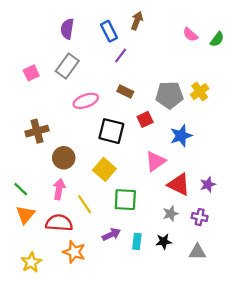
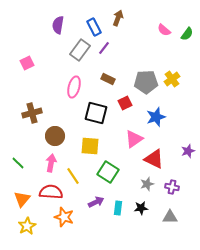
gray rectangle: (67, 66) -> (80, 50), moved
pink ellipse: (86, 101) -> (74, 87), turned -55
yellow square: (104, 169) -> (90, 146), turned -36
purple star: (208, 185) -> (188, 151), moved
green square: (125, 200) -> (108, 172), turned 30
orange triangle: (25, 215) -> (22, 199), moved

